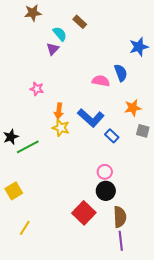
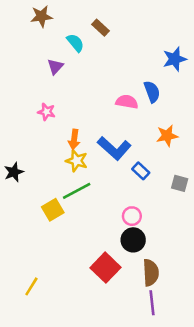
purple triangle: (53, 49) -> (55, 67), moved
gray square: (143, 131) -> (180, 183), moved
green line: (28, 147) -> (77, 191), moved
yellow square: (14, 191) -> (53, 210), moved

